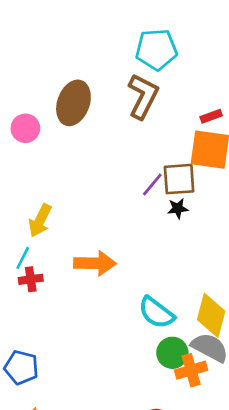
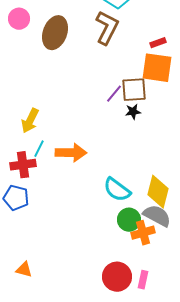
pink circle: (25, 128) -> (19, 19), moved
cyan line: (23, 258) -> (39, 149), moved
red cross: (31, 279) -> (23, 165), size x1.4
blue pentagon: (21, 367) -> (16, 198), moved

